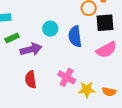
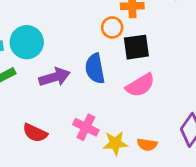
cyan circle: (50, 29) -> (27, 42), moved, size x1.5
purple arrow: (31, 49) -> (55, 77), moved
red semicircle: (31, 80) -> (35, 133), turned -54

